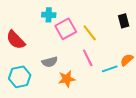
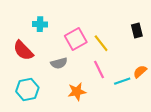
cyan cross: (49, 15) -> (40, 24), moved
gray semicircle: (50, 62) -> (59, 63), moved

